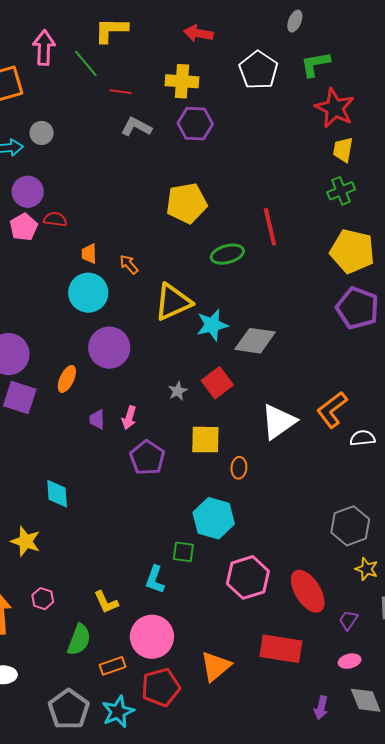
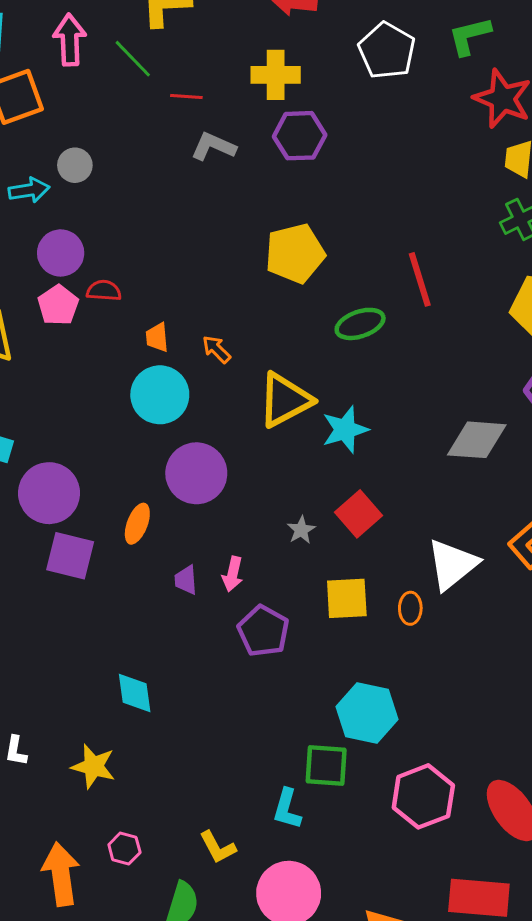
gray diamond: (255, 341) -> (477, 440), moved
orange ellipse: (239, 468) -> (410, 608), moved
green square: (183, 552) -> (326, 766), size x1.4

